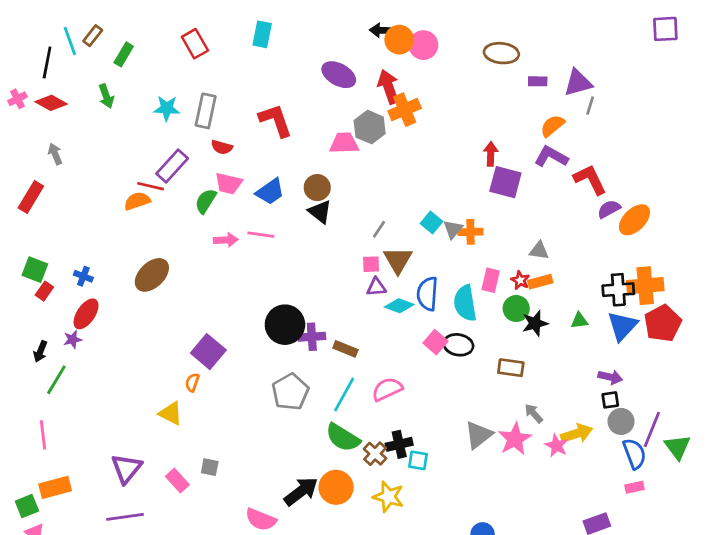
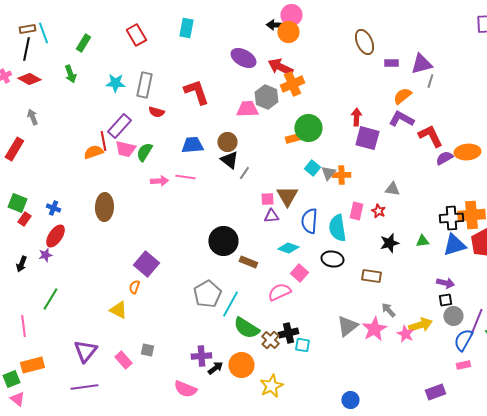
brown rectangle: (93, 36) -> (27, 29), moved, turned 42
pink circle: (423, 45) -> (291, 15), moved
brown ellipse: (501, 53) -> (364, 42), turned 60
red arrow: (388, 87) -> (280, 67), turned -45
pink trapezoid: (229, 184) -> (125, 149), moved
red line: (151, 186) -> (103, 141), turned 66
blue trapezoid: (270, 192) -> (192, 145), turned -150
orange ellipse: (634, 220) -> (467, 152), moved, turned 40
gray line: (379, 229) -> (244, 173), moved
brown ellipse: (152, 275) -> (104, 207), turned -44
orange rectangle: (540, 282) -> (294, 138), moved
cyan diamond: (399, 306) -> (288, 248), moved
green circle: (516, 309) -> (308, 128), moved, size x1.4
black circle: (285, 325) -> (223, 241), moved
blue triangle: (622, 326) -> (454, 245), turned 30
purple cross: (312, 337) -> (201, 356), moved
pink square: (436, 342) -> (299, 273), moved
green line: (56, 380) -> (50, 299), moved
cyan line: (344, 395) -> (230, 304), moved
blue semicircle: (634, 454) -> (463, 340), turned -130
black arrow: (301, 491) -> (215, 368), size x0.6
yellow star: (388, 497) -> (271, 386), moved, turned 30

